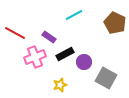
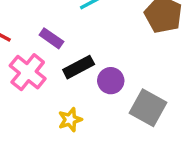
pink cross: (35, 57) -> (28, 72), turned -30

